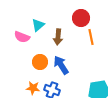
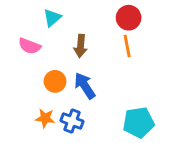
red circle: (81, 18) -> (129, 18), moved
cyan triangle: (38, 25) -> (52, 18), moved

